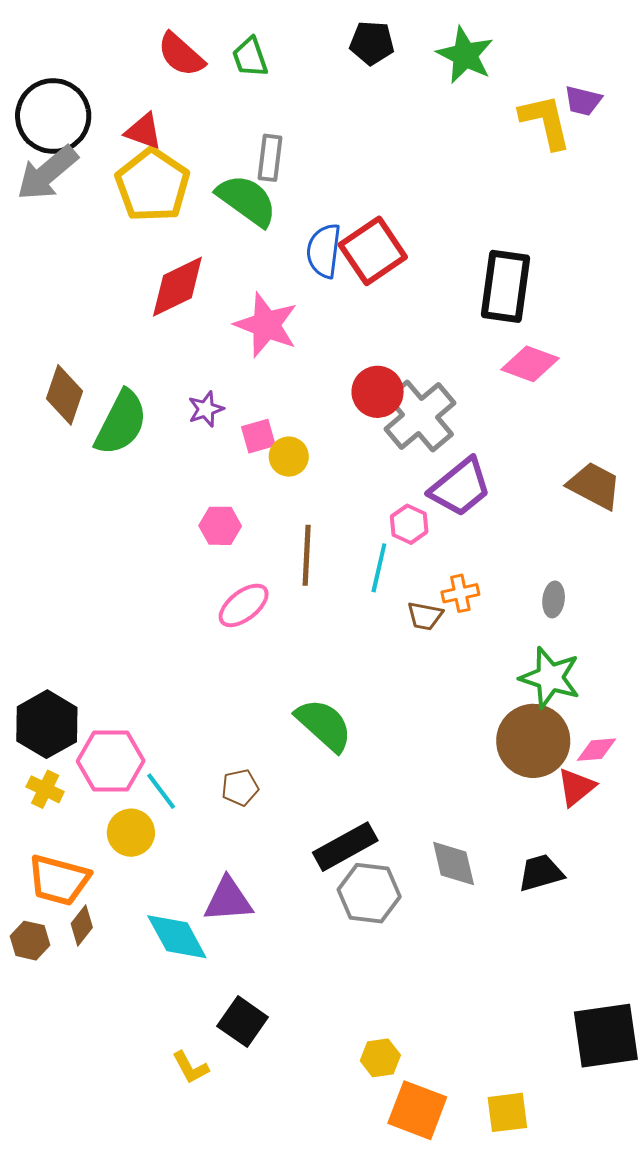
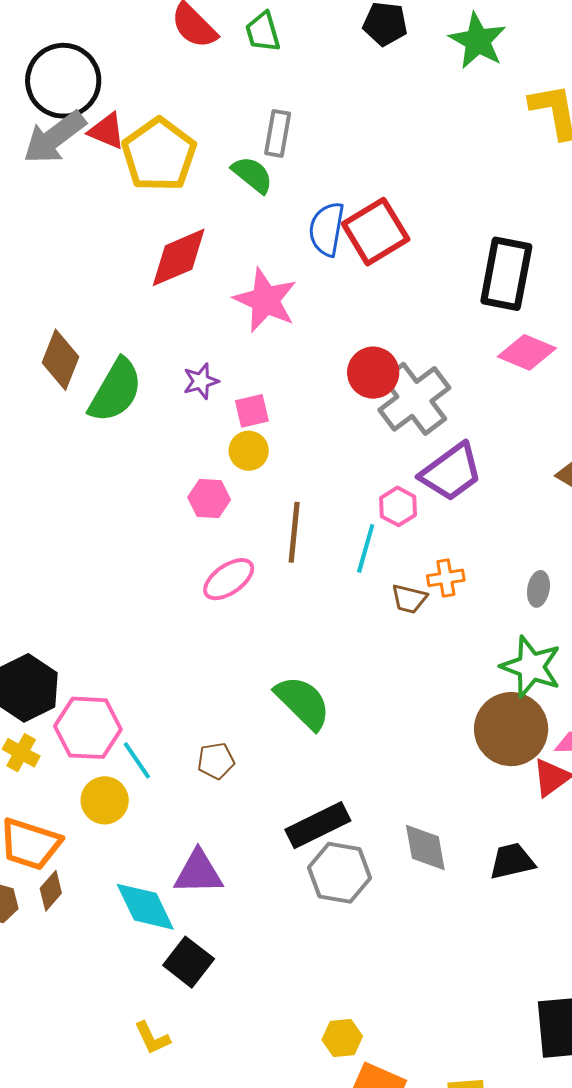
red triangle: (143, 131) -> (107, 131), moved
green semicircle: (247, 200) -> (252, 175), size x0.7
yellow circle: (289, 457) -> (249, 451), moved
black square: (243, 1022) -> (189, 962), moved

